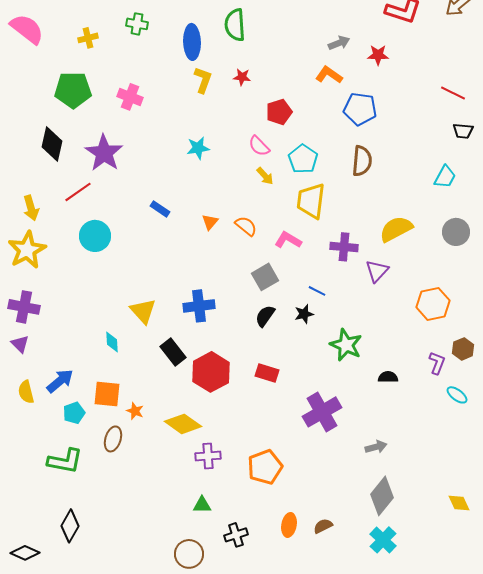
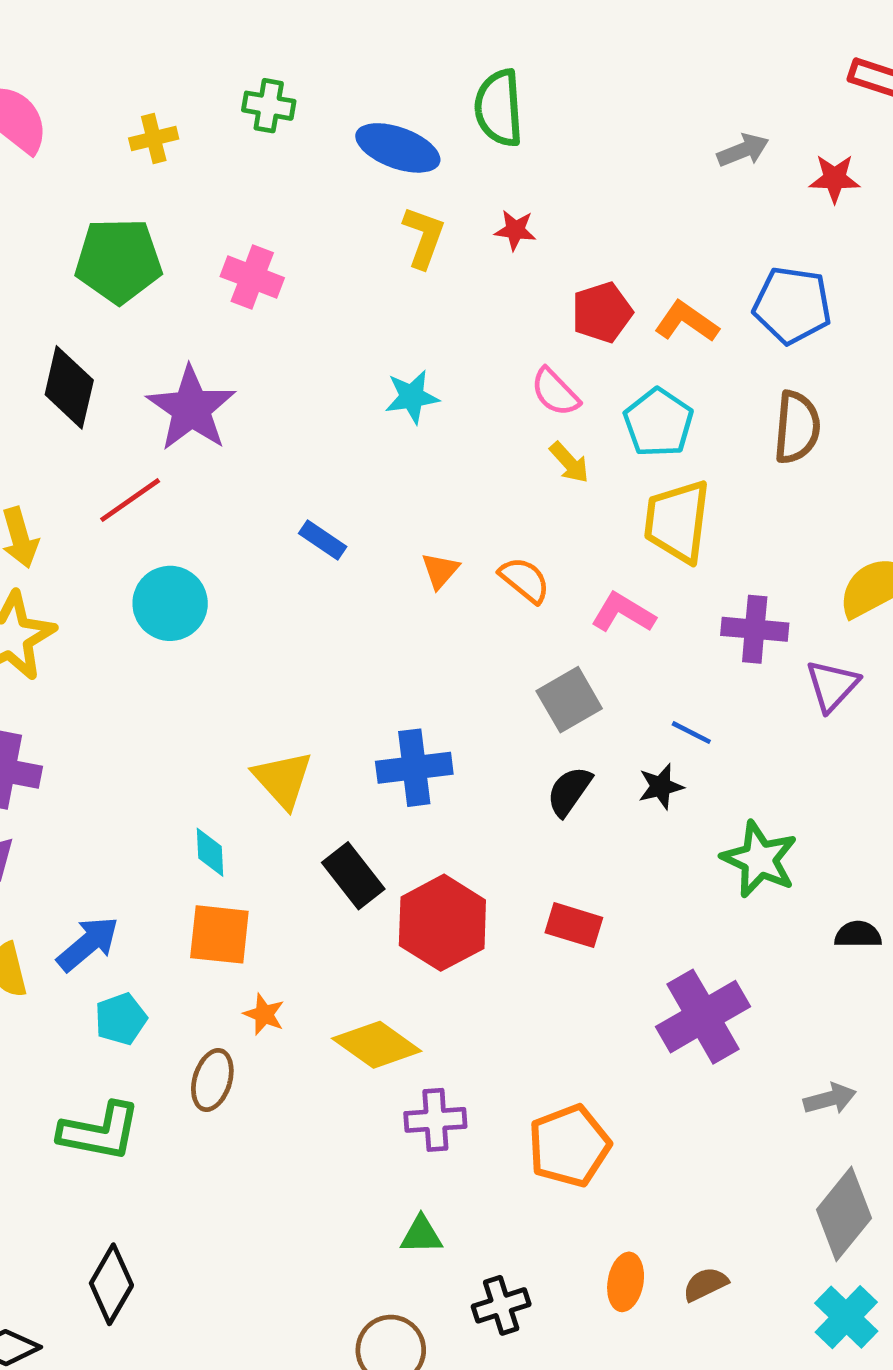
blue ellipse: (192, 42) -> (398, 148), turned -68
orange L-shape: (329, 75) -> (687, 322), moved
orange square: (107, 394) -> (219, 934), moved

